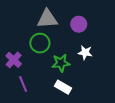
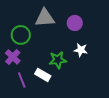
green circle: (40, 43) -> (21, 35), moved
white rectangle: (63, 87) -> (43, 75), moved

